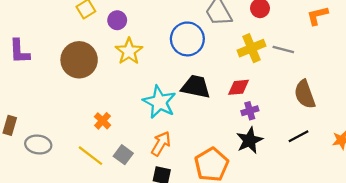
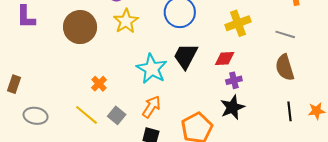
gray line: (283, 50) -> (285, 34), moved
black trapezoid: (196, 87) -> (186, 56), turned -76
black line: (299, 136) -> (290, 111), moved, turned -72
gray ellipse: (38, 144) -> (36, 116), moved

